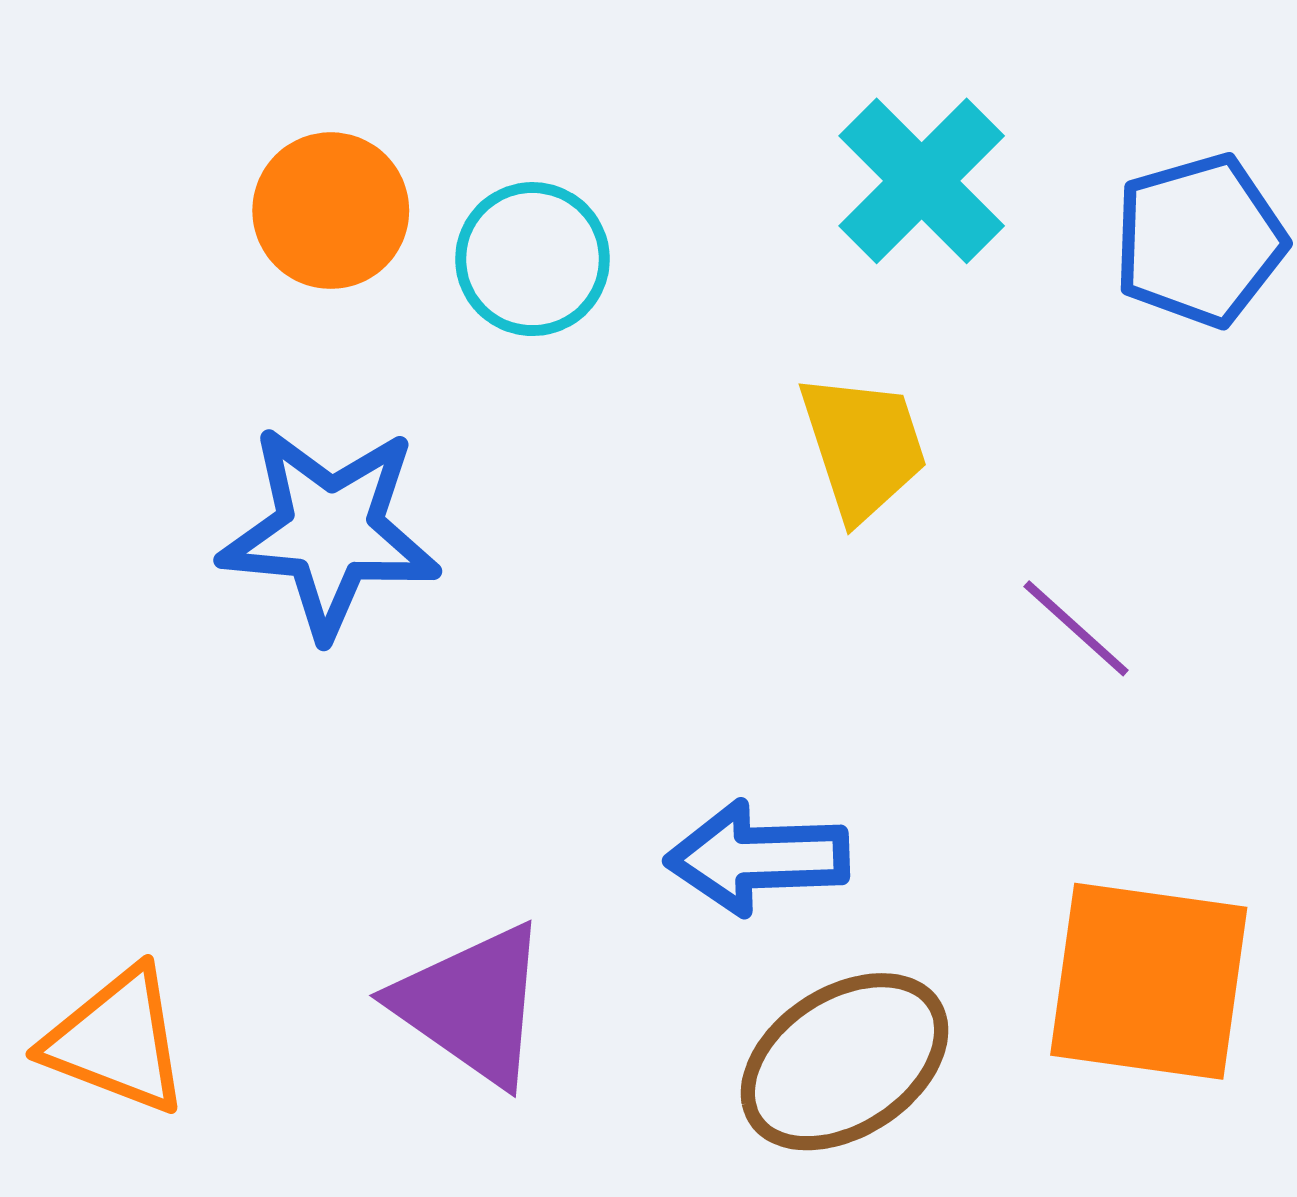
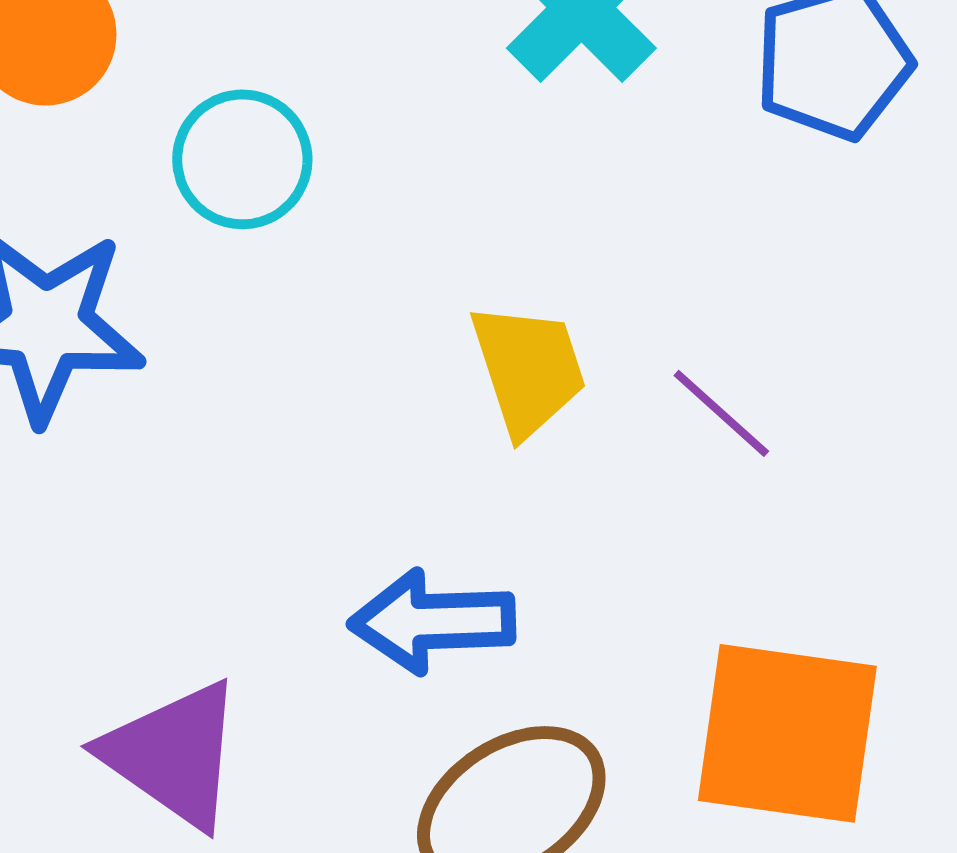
cyan circle: (533, 259) -> (242, 159), moved
yellow trapezoid: (863, 447) -> (528, 369), moved

